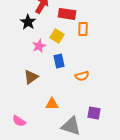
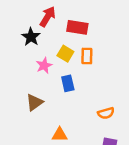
orange rectangle: (83, 29) -> (87, 56), moved
orange semicircle: (82, 76) -> (106, 113), moved

